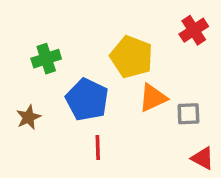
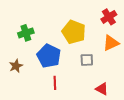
orange triangle: (153, 98) -> (111, 43), moved
gray square: (188, 114) -> (87, 60), moved
red triangle: (203, 158) -> (102, 89), moved

